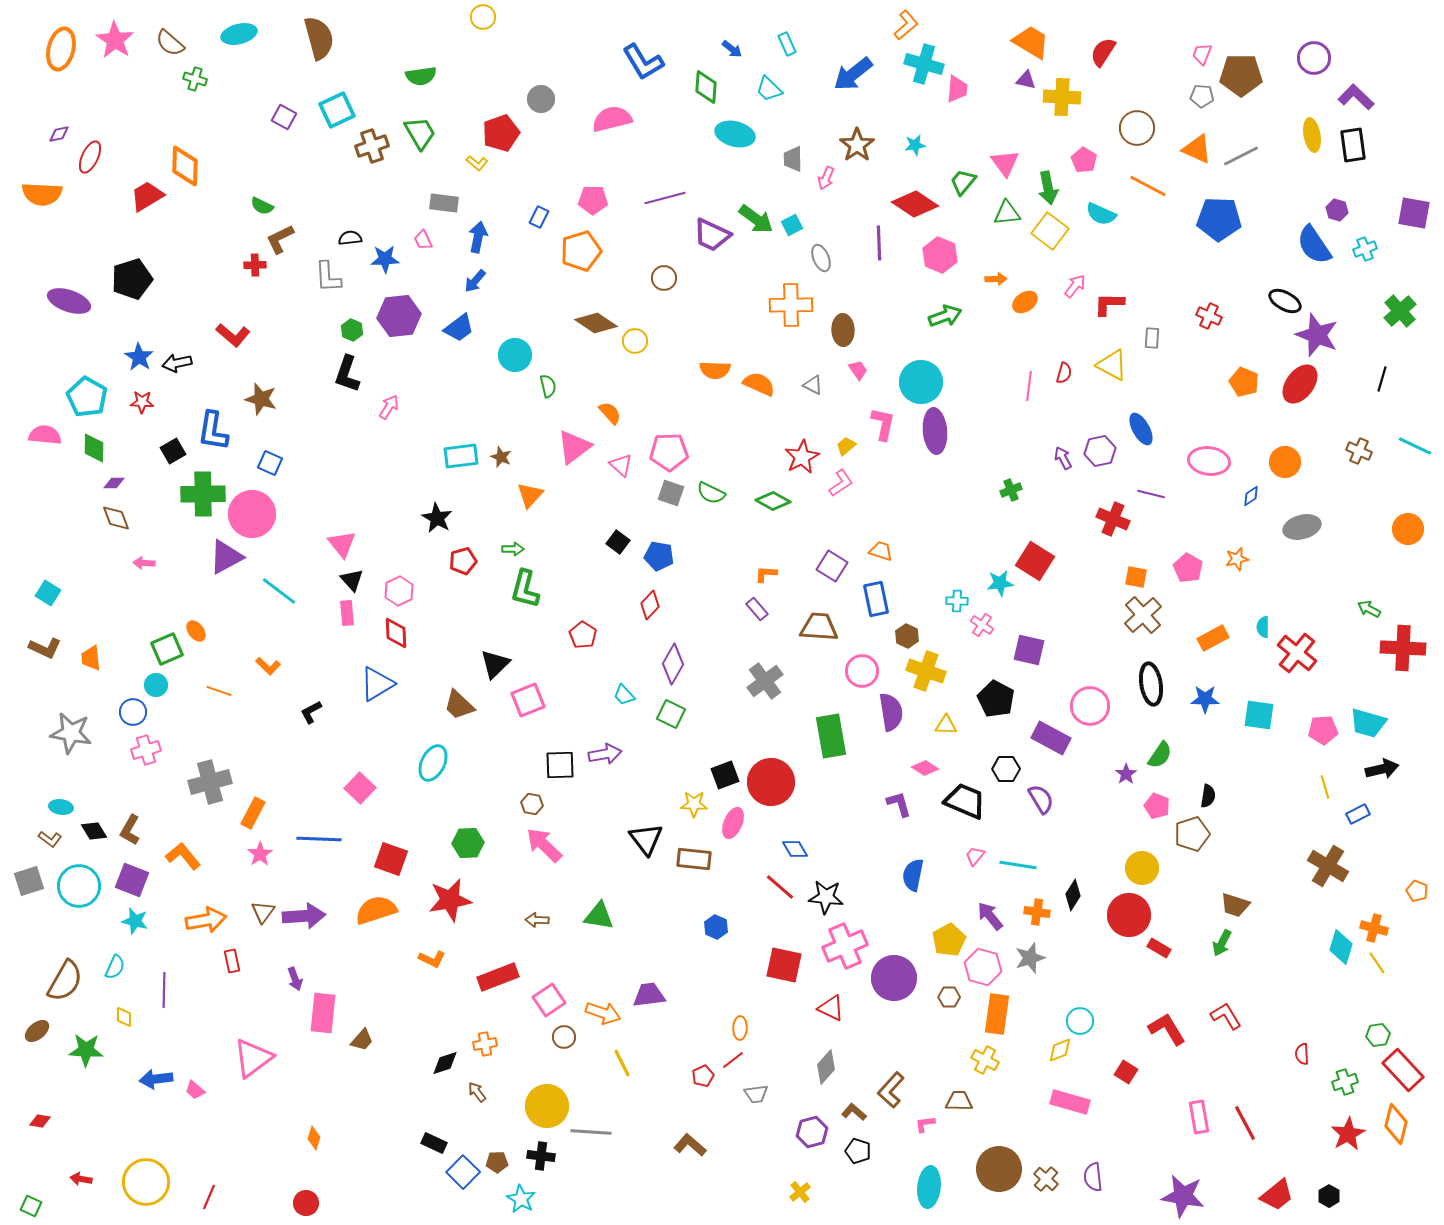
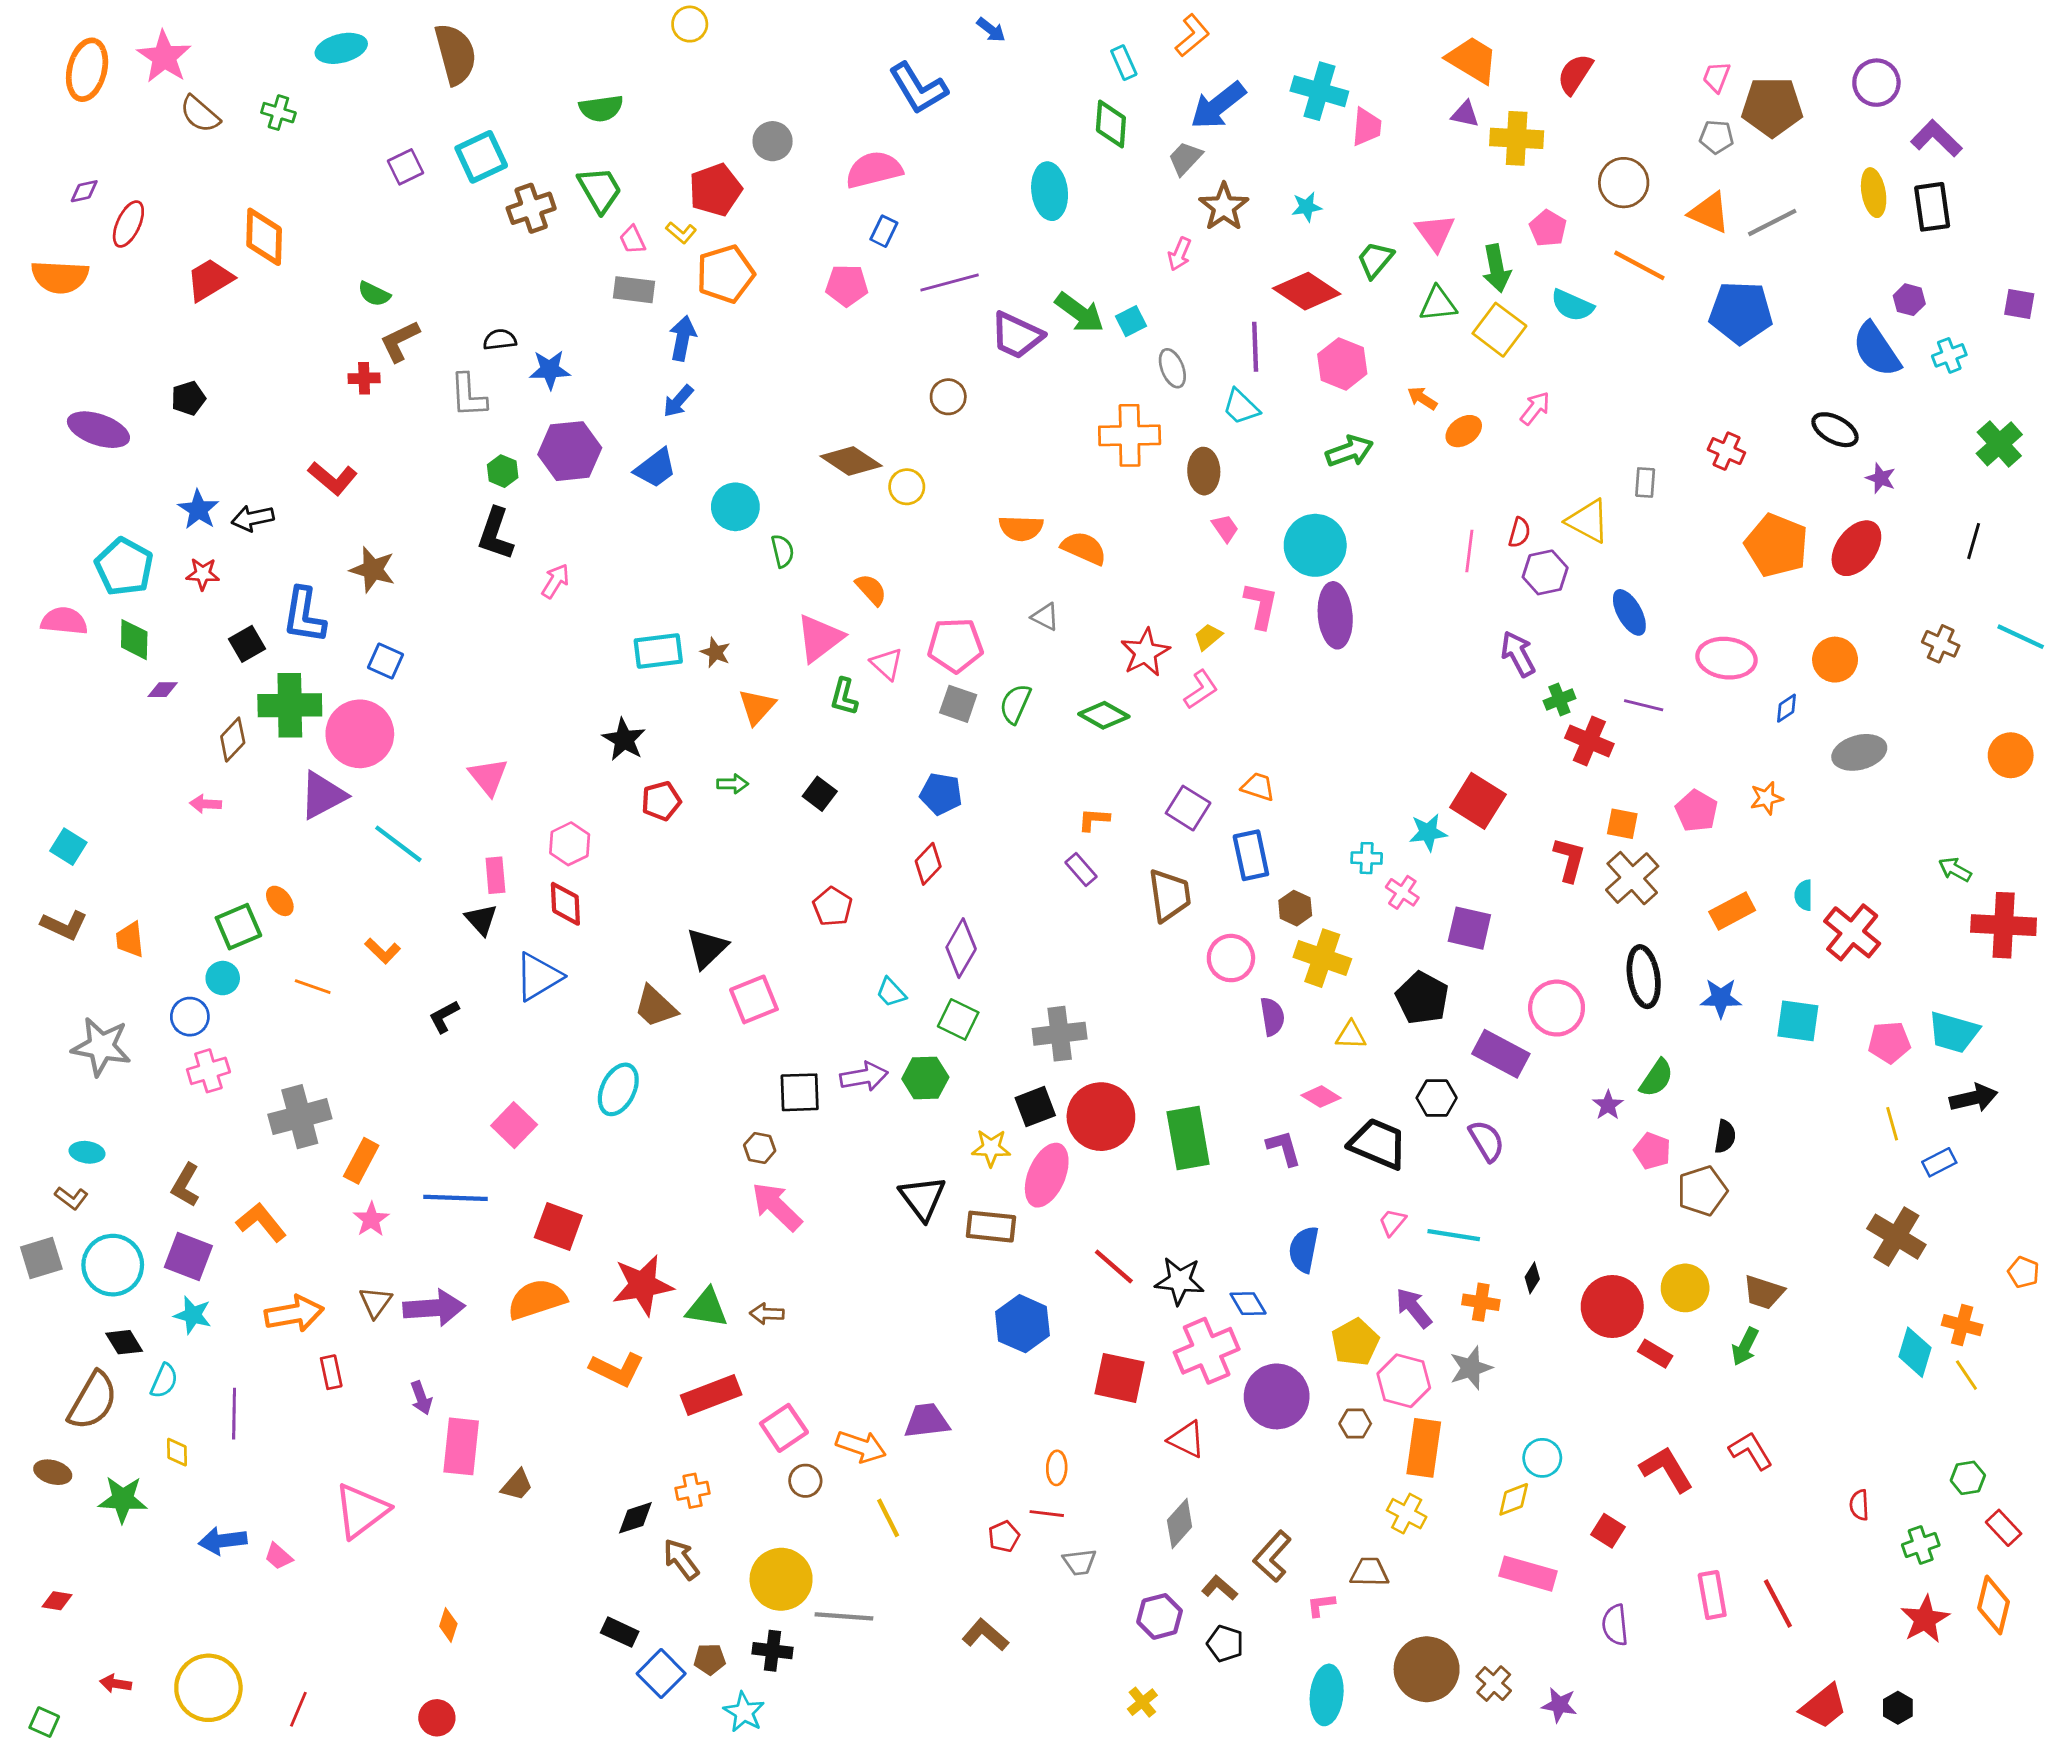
orange L-shape: (906, 25) -> (1192, 35), moved
brown semicircle: (170, 43) -> (200, 114), moved
blue arrow: (732, 49) -> (991, 30), moved
green diamond: (706, 87) -> (1111, 124), moved
cyan trapezoid: (769, 89) -> (1241, 407), moved
purple square: (284, 117) -> (405, 167), turned 35
cyan ellipse: (735, 134) -> (1050, 191), turned 69
gray trapezoid: (793, 159) -> (1185, 158), moved, turned 44
purple square: (1414, 213) -> (2019, 304), size x0.7
blue rectangle: (539, 217) -> (884, 231), moved
pink trapezoid: (423, 240) -> (633, 240), moved
orange pentagon: (581, 251) -> (725, 274), moved
black pentagon: (132, 279) -> (188, 398), size x0.6
orange arrow: (996, 279) -> (1422, 398), turned -145
red L-shape: (1109, 304) -> (1569, 860), moved, turned 104
purple star: (1317, 335) -> (1881, 478), size x0.5
orange pentagon: (1244, 382) -> (1776, 545), size x1.5
gray triangle: (813, 385) -> (1045, 617), moved
purple hexagon: (1100, 451) -> (1545, 572), moved
purple arrow: (1063, 458) -> (1518, 654), size x1.4
green cross: (1011, 490) -> (1559, 700), moved
green semicircle: (711, 493) -> (1015, 704), turned 88
brown diamond: (116, 518) -> (233, 740), moved, turned 64
black square: (618, 542) -> (820, 794), moved
black triangle: (352, 580) -> (481, 919), moved
green L-shape: (525, 589) -> (844, 697), moved, size x0.7
brown trapezoid: (819, 627) -> (1170, 895), turned 78
gray cross: (765, 681) -> (1060, 1034), moved, turned 30
purple semicircle: (891, 712) -> (1272, 1017), size x0.7
green rectangle: (831, 736) -> (1188, 1138), moved
pink ellipse: (733, 823) -> (1047, 1175), size x1.4
black diamond: (94, 831) -> (124, 1342), moved
green hexagon: (468, 843) -> (925, 1078), moved
blue diamond: (795, 849) -> (1248, 1304), moved
yellow circle: (1142, 868) -> (1685, 1288), moved
black diamond: (1073, 895) -> (1532, 1278), size x0.7
green triangle: (599, 916) -> (707, 1308), moved
blue hexagon: (716, 927) -> (1022, 1324), size x1.6
orange L-shape: (432, 959) -> (617, 1369), size x1.4
brown ellipse: (37, 1031) -> (53, 1472), turned 55
red line: (733, 1060) -> (1047, 1514), turned 45
red rectangle: (1403, 1070) -> (2004, 1528), size x0.6
brown arrow: (477, 1092) -> (681, 1559), size x1.4
purple semicircle: (1093, 1177) -> (1615, 1625), moved
purple star: (1183, 1196) -> (1559, 1705), moved, size x0.6

